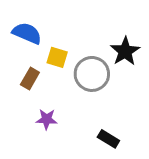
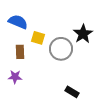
brown rectangle: (30, 78) -> (20, 52), turned -32
purple star: (47, 119) -> (15, 77), moved

